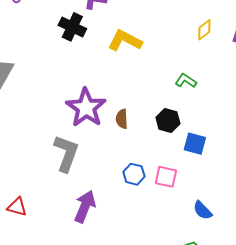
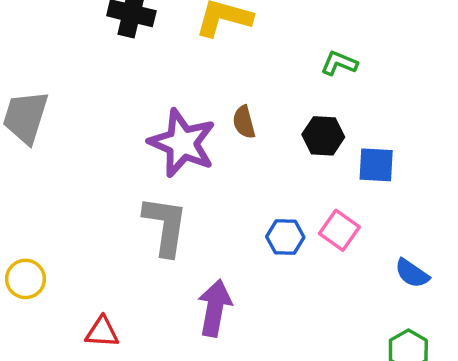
brown semicircle: (122, 119) -> (244, 122), moved
pink square: (166, 177) -> (339, 230), turned 35

